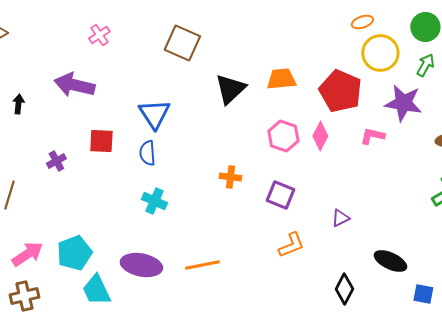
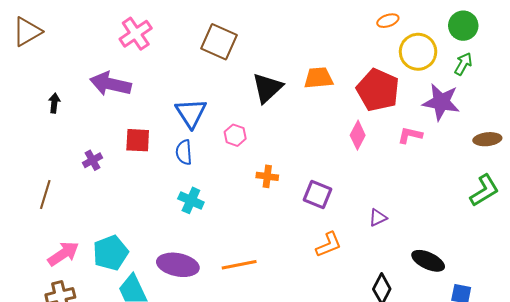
orange ellipse: (362, 22) -> (388, 21), moved
pink cross: (99, 35) -> (136, 34), size x1.5
pink hexagon: (283, 136) -> (235, 135), moved, size x0.7

